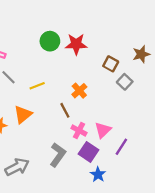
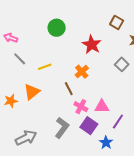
red star: (76, 44) -> (92, 45), moved, turned 30
brown square: (111, 64) -> (117, 22), moved
pink triangle: (103, 130) -> (102, 107), turned 42
blue star: (98, 175) -> (106, 143), moved

